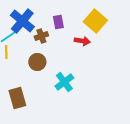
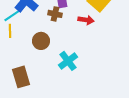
brown cross: (41, 36) -> (55, 14), moved, turned 32

